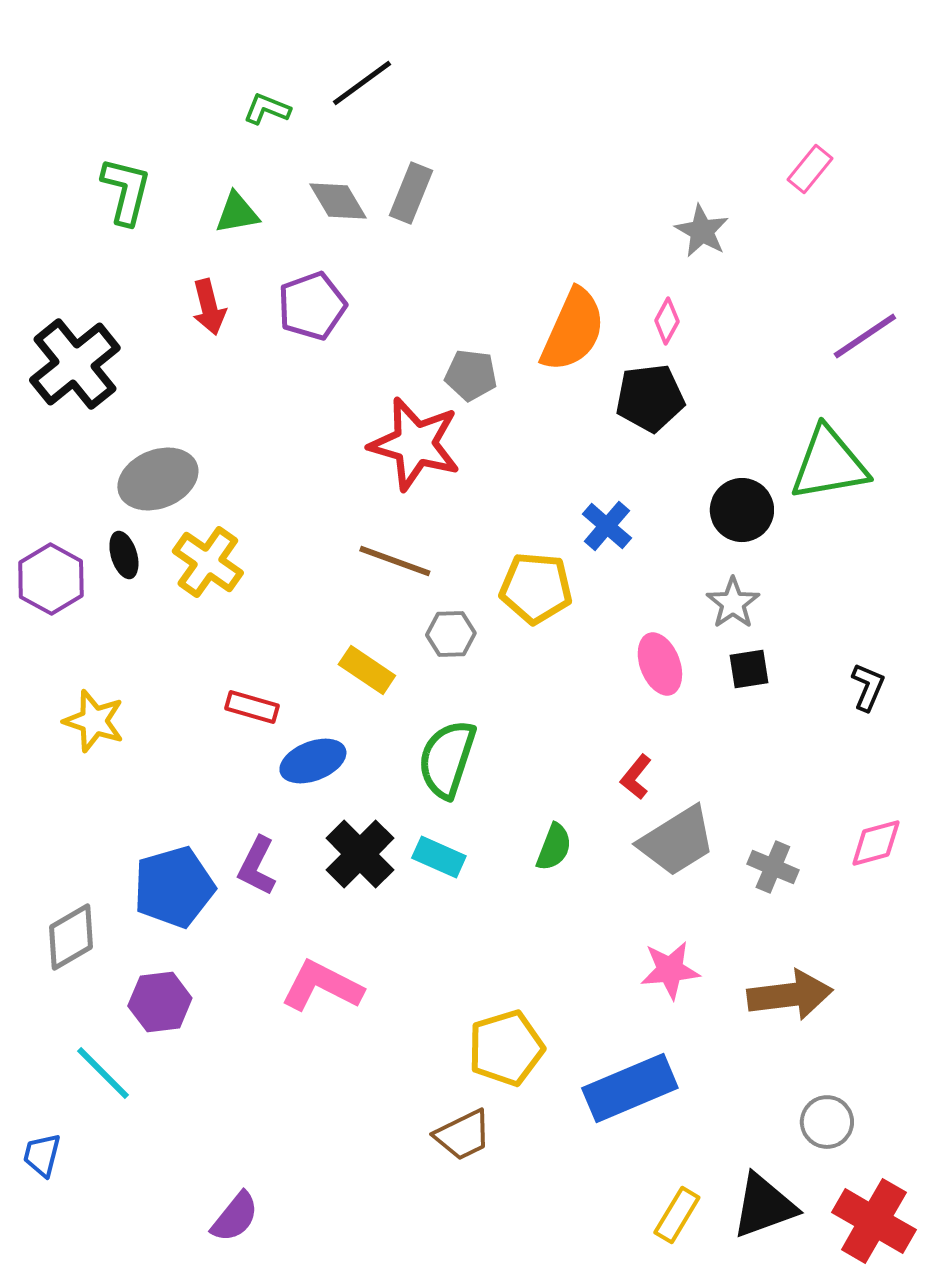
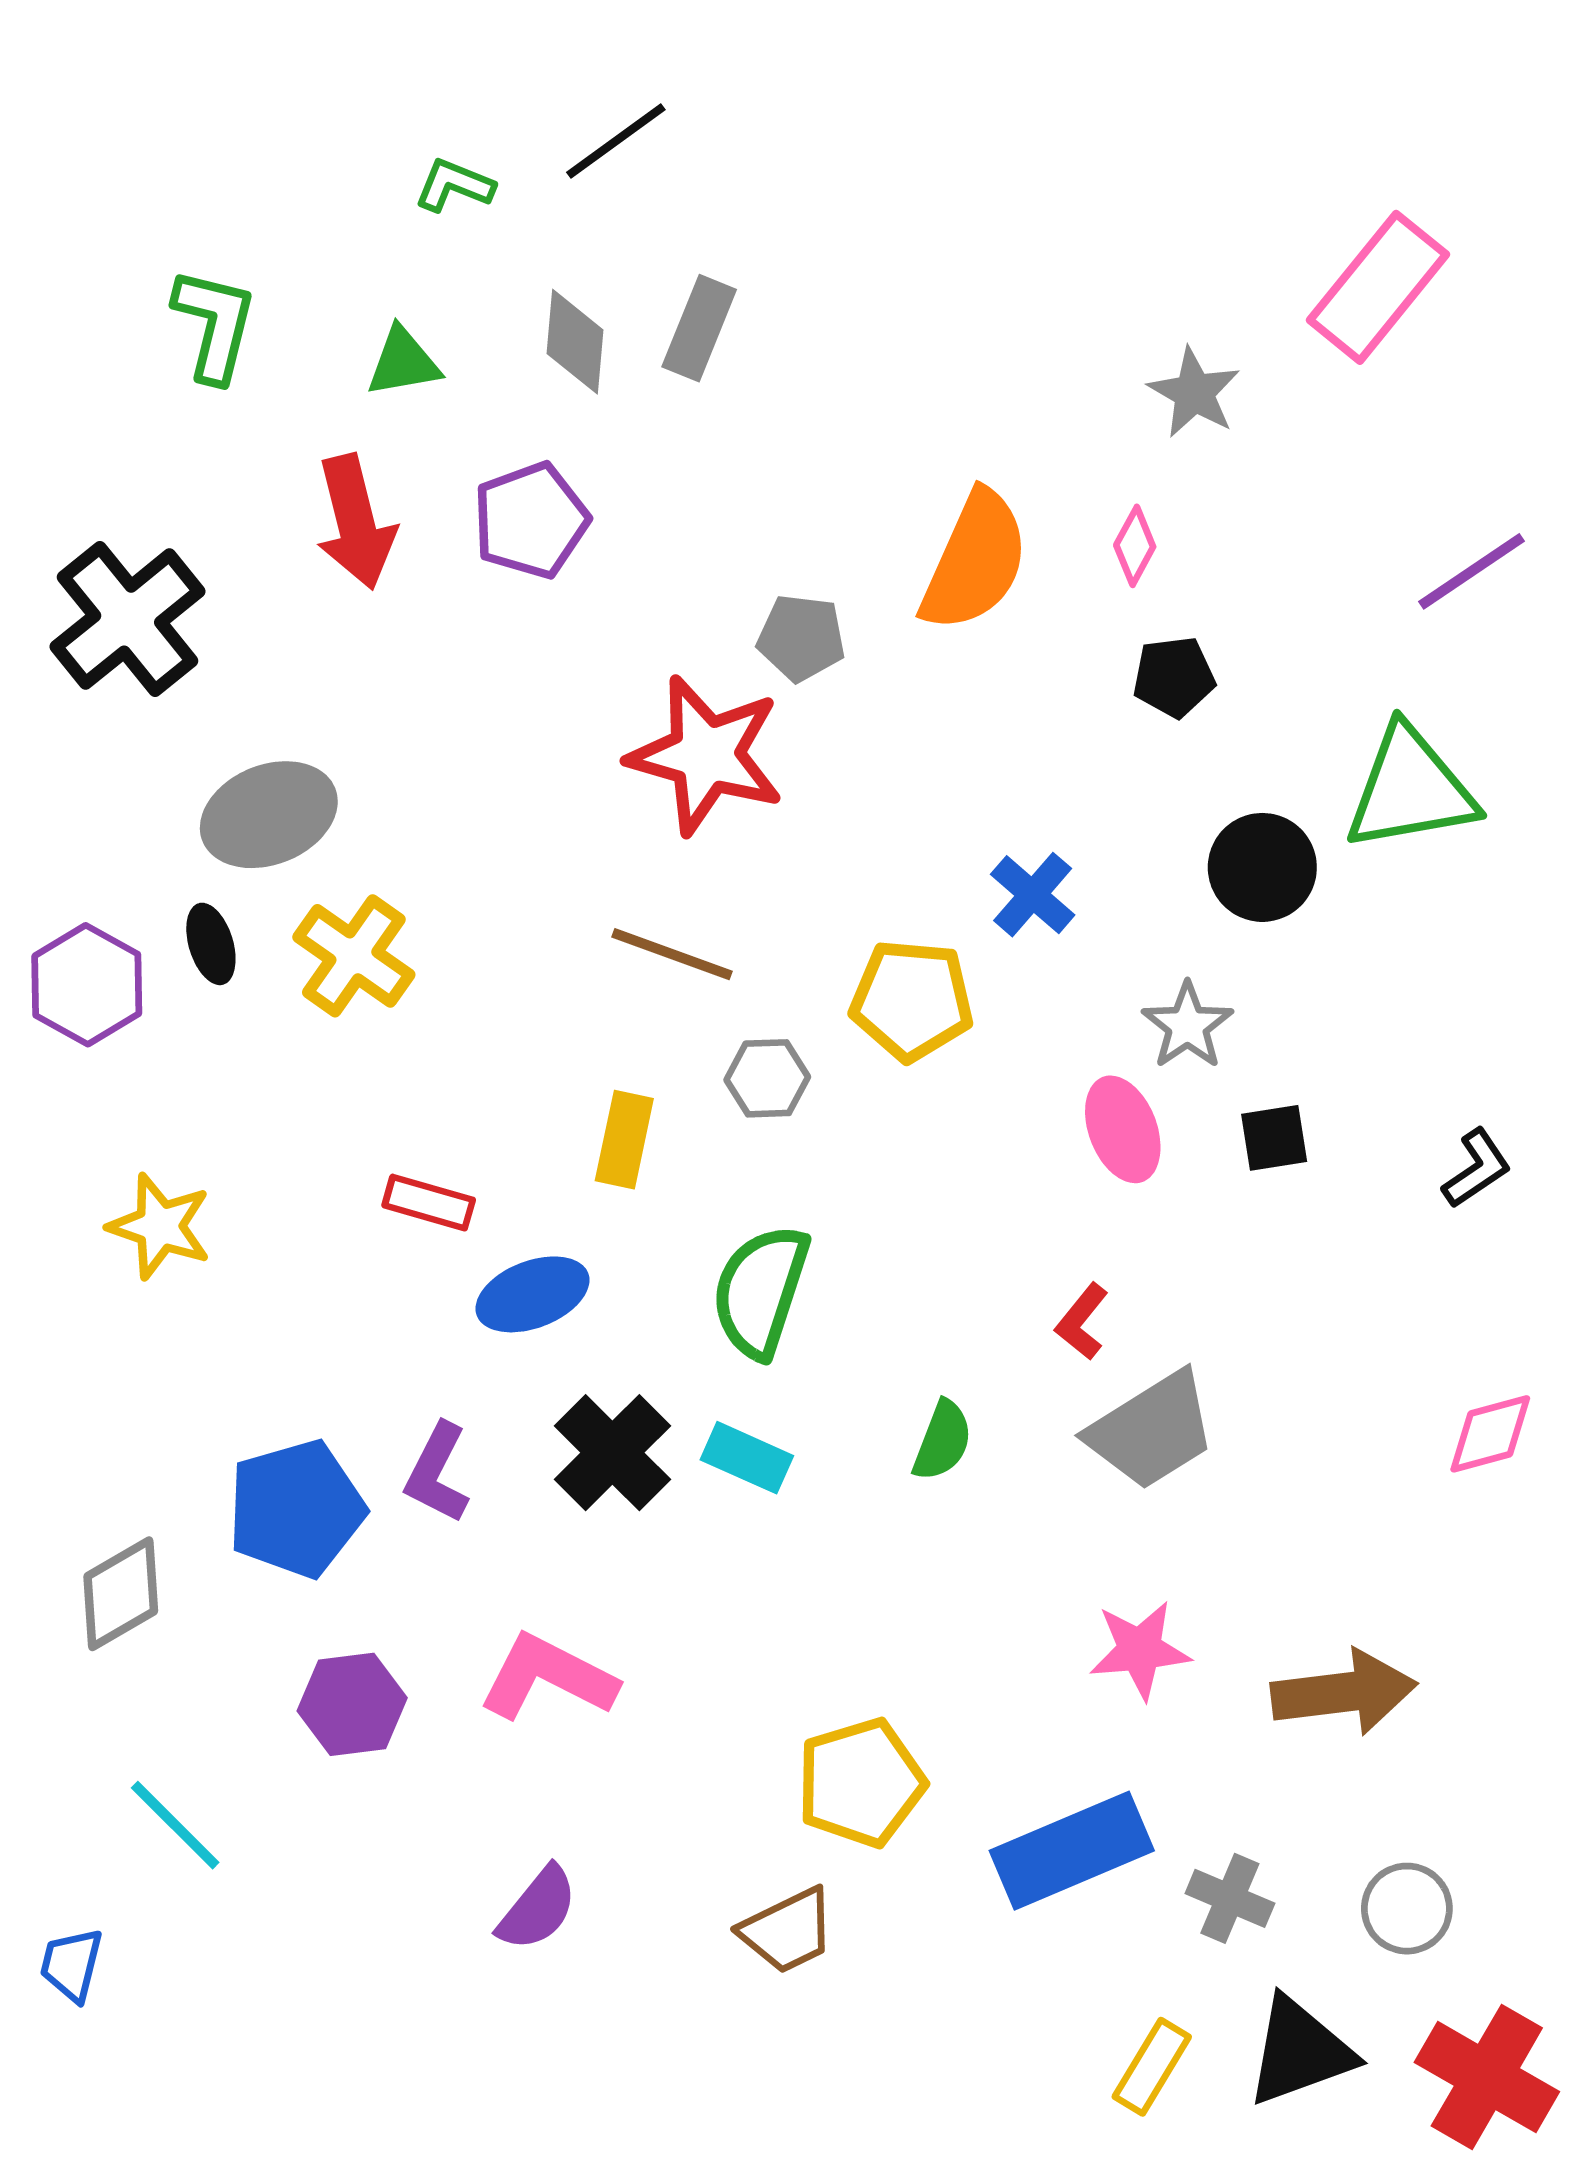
pink rectangle: (810, 169) -> (1378, 287), size x1.8
gray diamond: (338, 201) -> (575, 342), turned 36
red arrow: (209, 307) -> (356, 522), size x1.4
black pentagon: (650, 398) -> (1174, 677), moved, size x0.7
gray star: (733, 603) -> (1187, 1026), moved
yellow rectangle: (367, 670) -> (624, 1140), turned 68
black L-shape: (868, 687) -> (1477, 1169), turned 33
gray cross: (773, 867) -> (1230, 1898), moved
purple hexagon: (160, 1002) -> (352, 1704), moved
purple semicircle: (235, 1217) -> (538, 1909), moved

